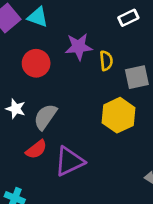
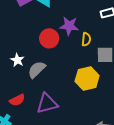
red circle: (36, 63) -> (49, 38), moved
red semicircle: (36, 149) -> (17, 100), moved

